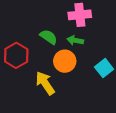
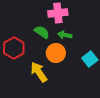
pink cross: (80, 15) -> (58, 13), moved

